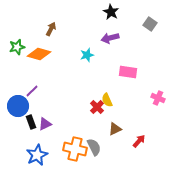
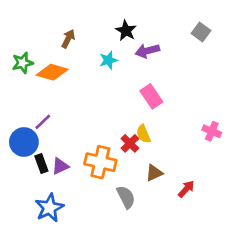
black star: (111, 12) -> (126, 31), moved
cyan star: (87, 55) -> (108, 60), moved
pink rectangle: (128, 72) -> (151, 96), moved, turned 48
orange cross: (75, 149) -> (100, 162), moved

